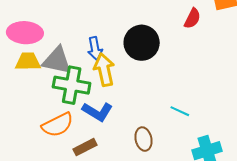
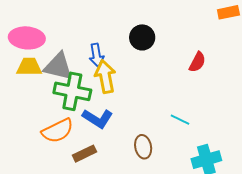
red semicircle: (192, 18) -> (197, 62), moved
black circle: (142, 43) -> (142, 37), moved, size x0.7

